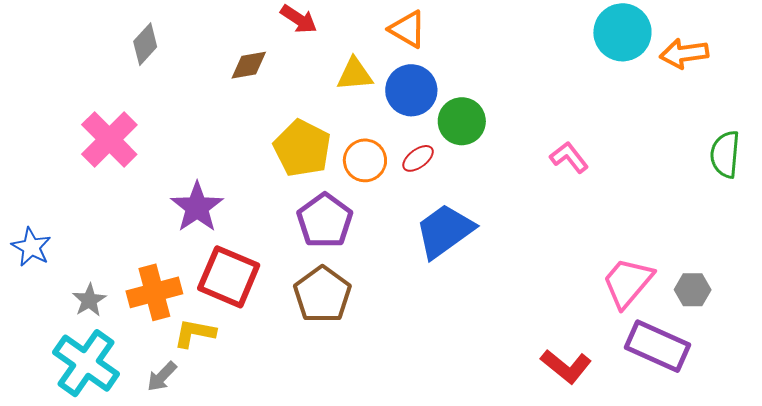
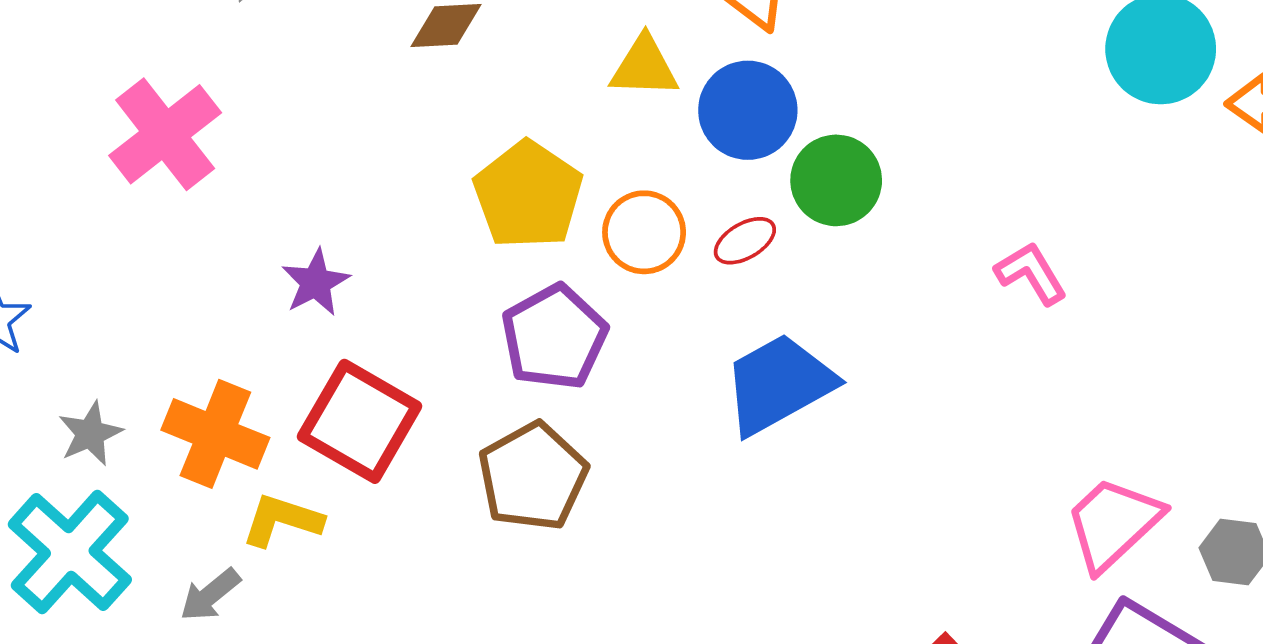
purple star: (197, 207) -> (316, 282), size x0.7
orange cross: (154, 292) -> (215, 434), turned 30

